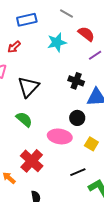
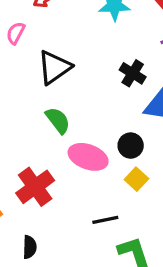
black circle: (77, 118) -> (131, 146), moved
green semicircle: (24, 119) -> (58, 120), moved

